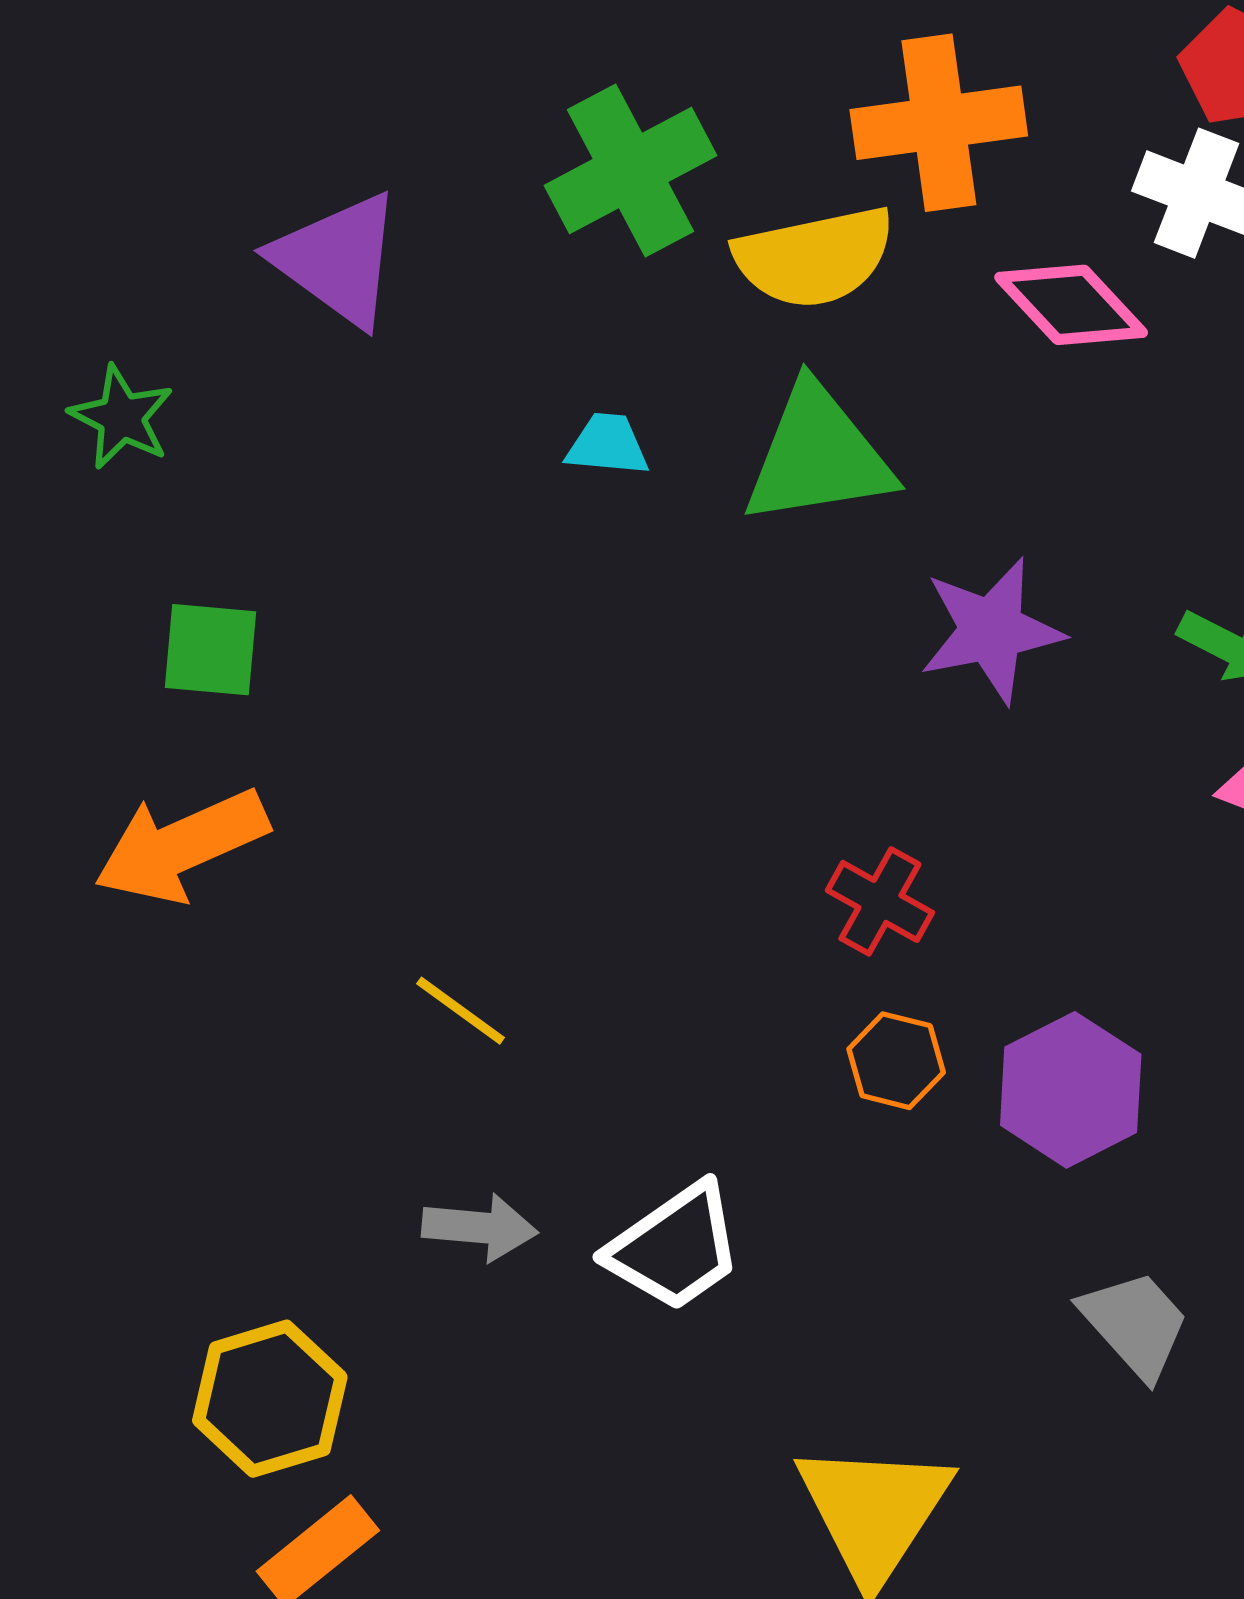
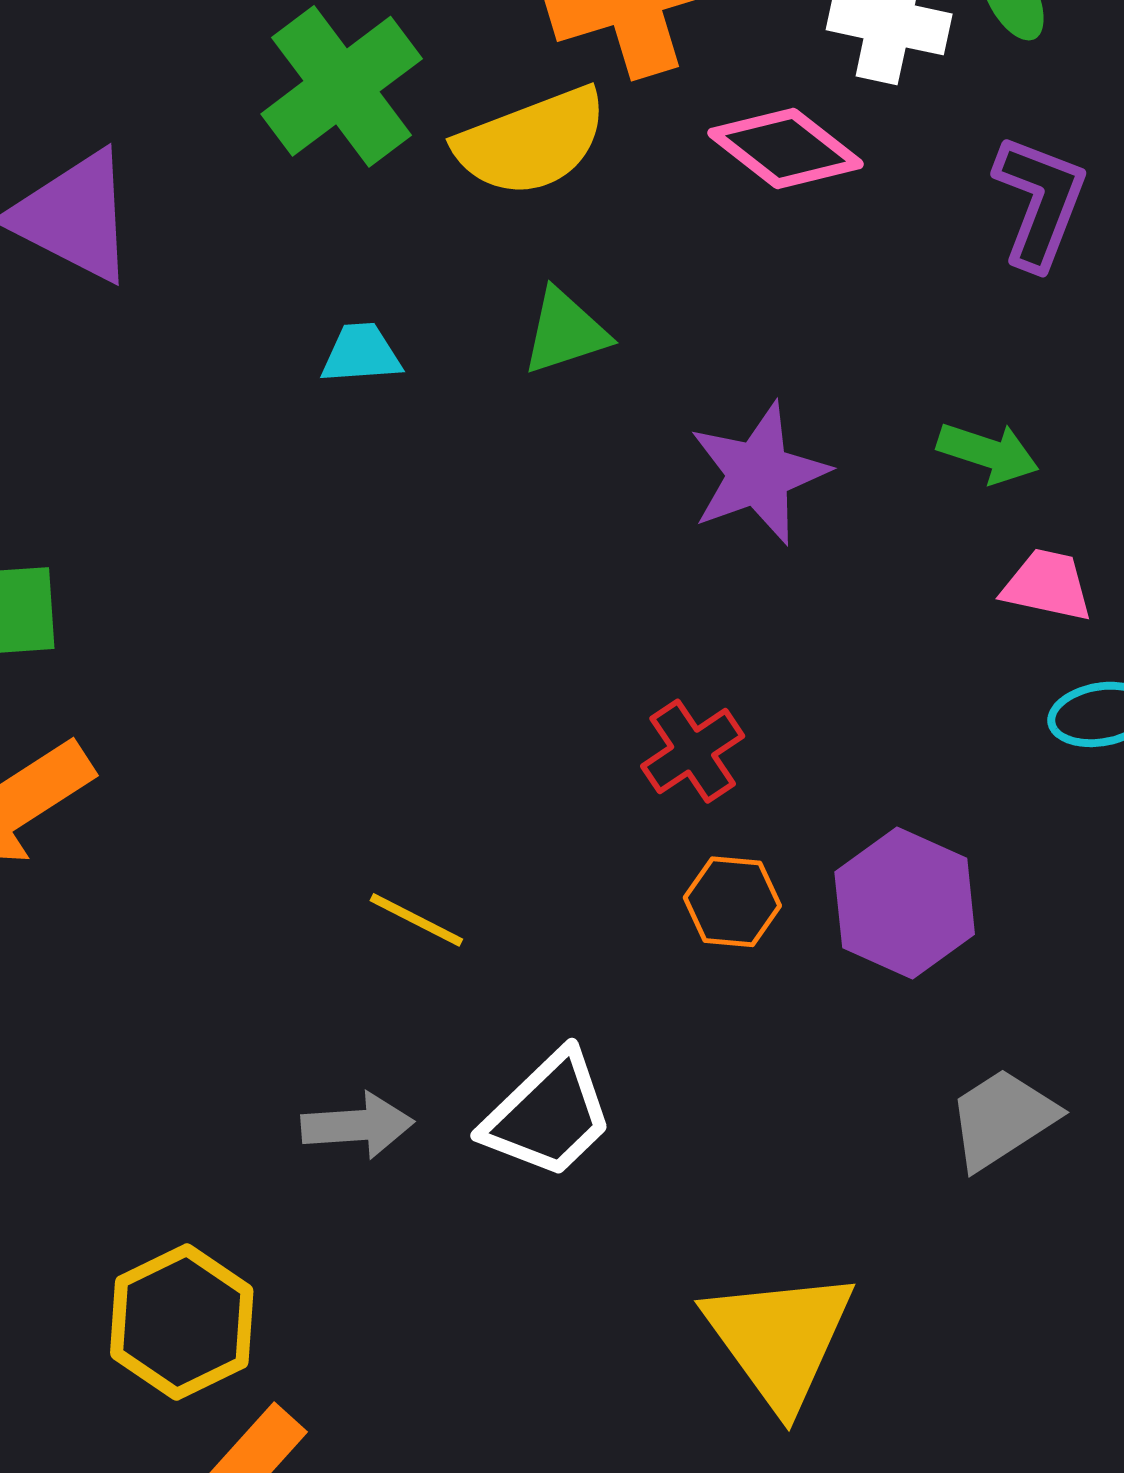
green triangle: (818, 455) -> (565, 332), size x0.6
red cross: (880, 901) -> (693, 751), turned 36
yellow line: (461, 1011) -> (416, 920), moved
gray trapezoid: (1135, 1324) -> (1002, 1119), turned -72

